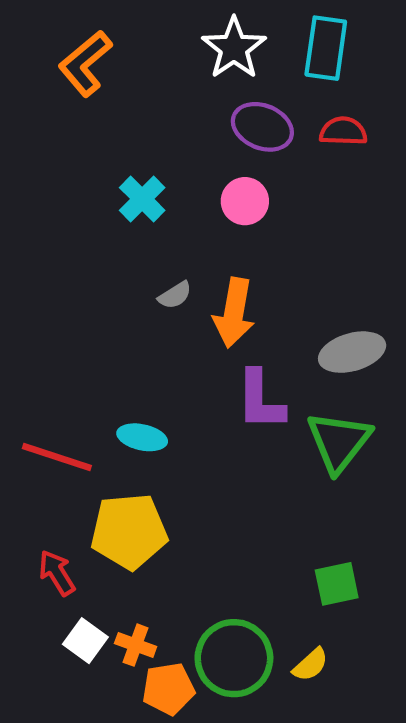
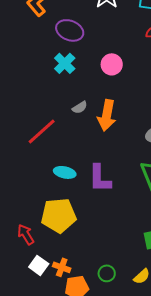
purple ellipse: (262, 127) -> (70, 30), moved
purple L-shape: (260, 400) -> (100, 178), moved
red line: (57, 457) -> (42, 131), moved, turned -60
green circle: (234, 658) -> (107, 273), size x0.5

